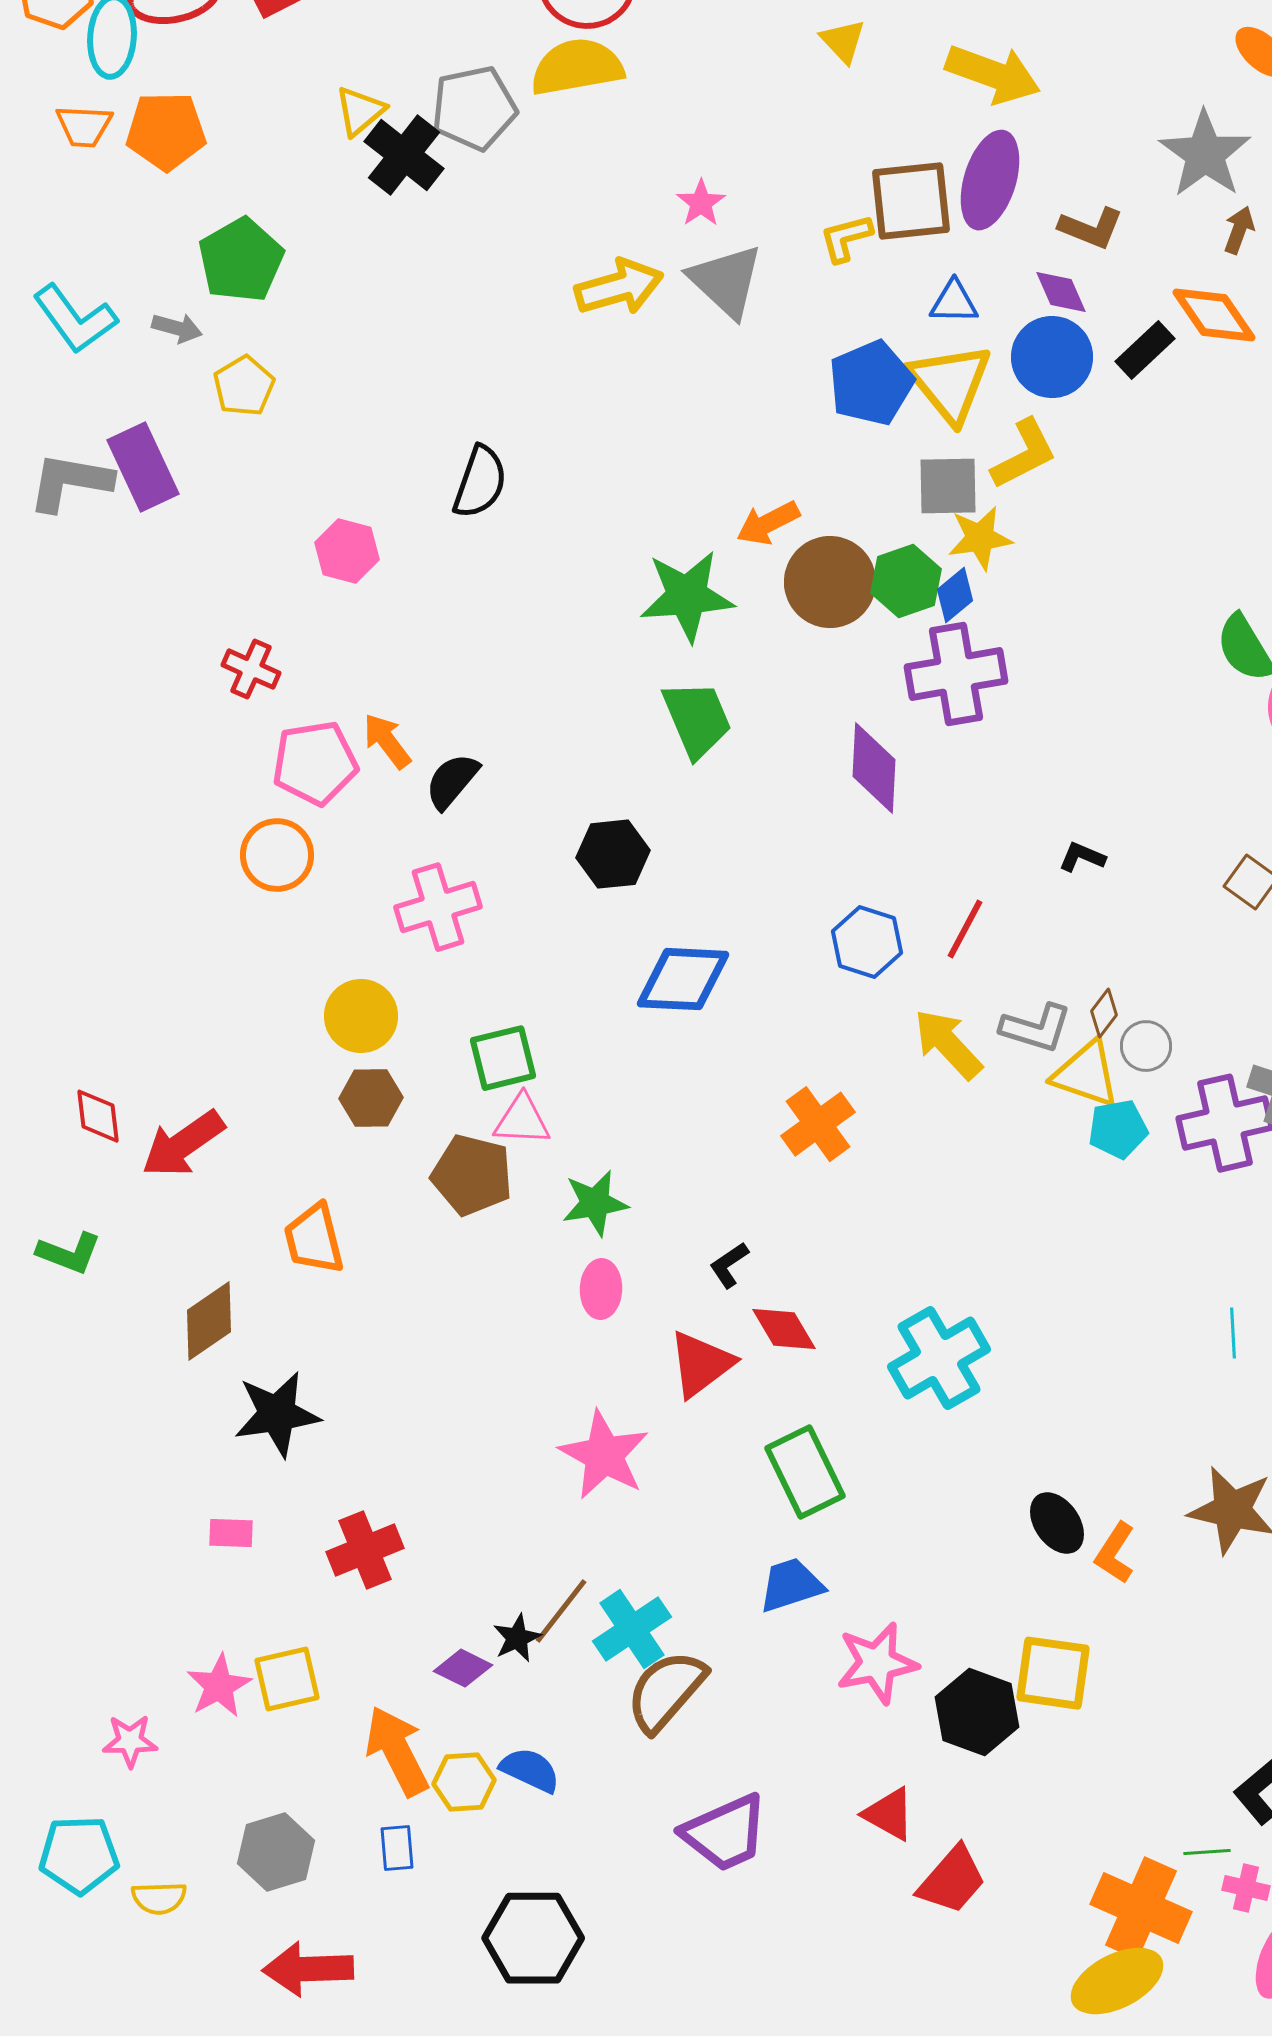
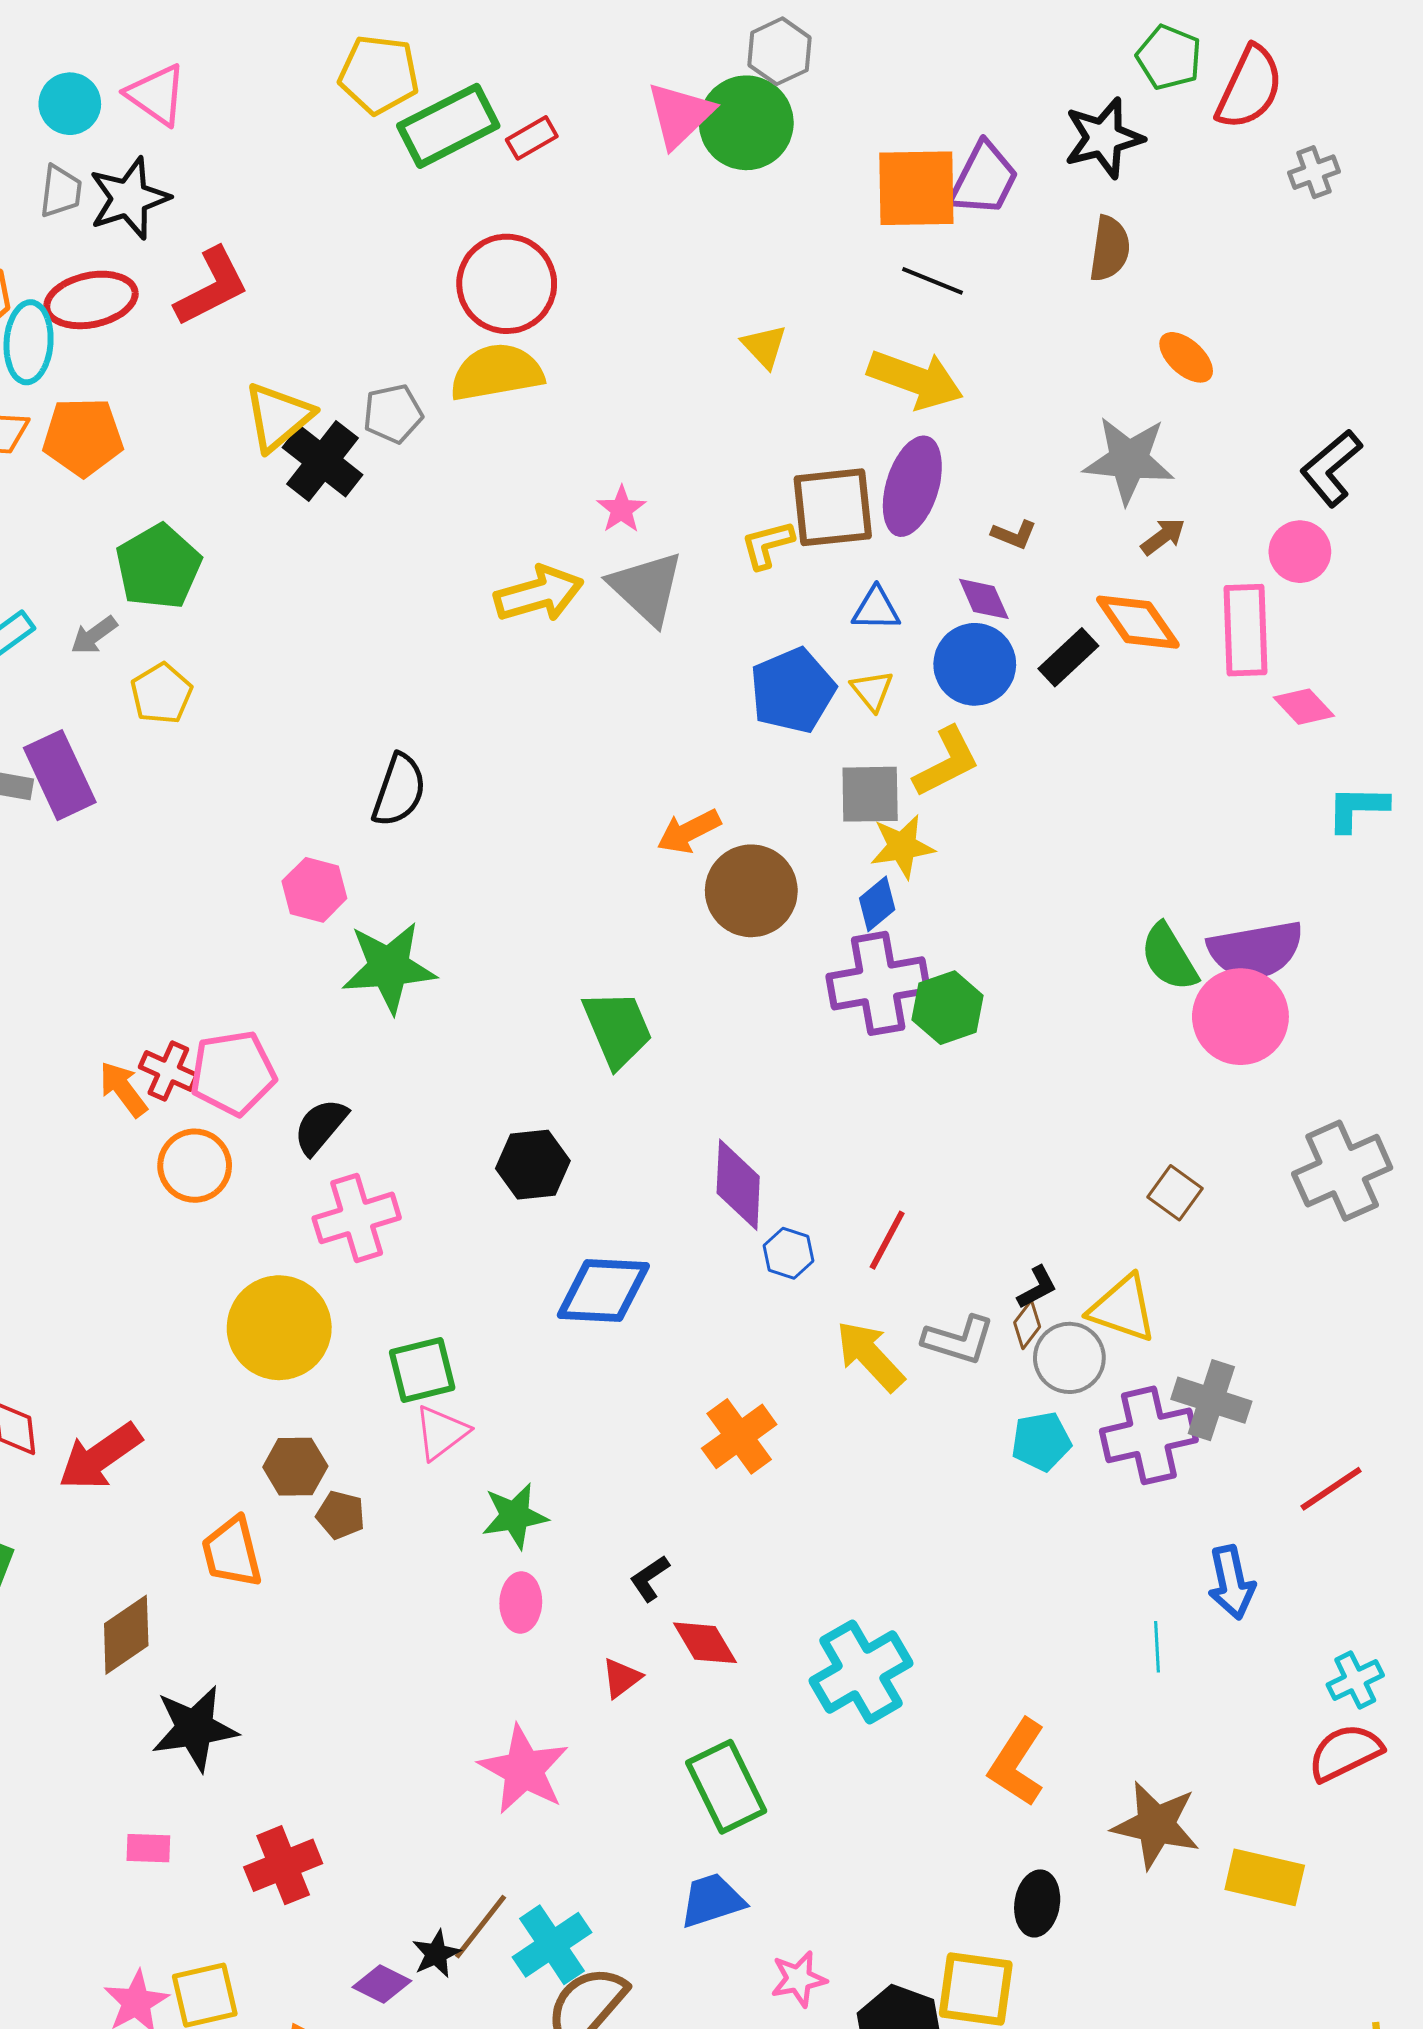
gray pentagon: (474, 108) -> (393, 414), size x0.7
yellow triangle: (360, 111) -> (278, 417), size x1.4
gray star: (1205, 154) -> (1129, 460), turned -30
brown L-shape: (1091, 228) -> (1014, 535), size x0.7
brown arrow: (1239, 230) -> (1163, 537), turned 33
gray arrow: (177, 328) -> (94, 635), turned 129
yellow triangle: (950, 383) -> (872, 691), size x0.5
pink hexagon: (347, 551) -> (314, 890), moved
green hexagon: (906, 581) -> (948, 1008), moved
green star: (687, 596) -> (389, 967), moved
red cross: (251, 669) -> (168, 1071), moved
orange arrow: (387, 741) -> (123, 1089), moved
purple diamond: (874, 768) -> (738, 1185), moved
black semicircle: (452, 781) -> (320, 1126), moved
black L-shape: (1082, 857) -> (1037, 1287), moved, turned 129
blue hexagon: (867, 942) -> (789, 1253), size x0.7
yellow circle: (361, 1016) -> (279, 1328), size x1.4
gray circle: (1146, 1046) -> (1069, 1358), size x1.4
yellow triangle: (1086, 1074) -> (1123, 1309), moved
brown hexagon: (371, 1098) -> (295, 1467), moved
pink triangle: (522, 1120) -> (441, 1432), turned -40
brown pentagon: (472, 1175) -> (341, 1515), moved, size x0.6
red triangle: (701, 1364) -> (621, 1678), size x0.6
black ellipse: (1057, 1523) -> (1037, 1903), moved, turned 44
orange L-shape: (1115, 1553) -> (1017, 1763), moved, size x1.4
pink star: (877, 1663) -> (799, 1979), size x0.7

